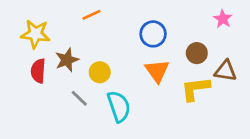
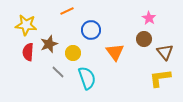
pink star: (223, 19) -> (149, 18), moved
blue circle: (153, 34) -> (91, 30), moved
brown triangle: (226, 71) -> (165, 52), turned 42
yellow L-shape: (195, 89) -> (160, 78), moved

